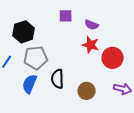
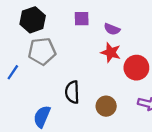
black hexagon: (24, 32) -> (33, 20), moved
gray pentagon: (36, 58) -> (42, 51), moved
blue semicircle: (30, 84) -> (42, 117), moved

